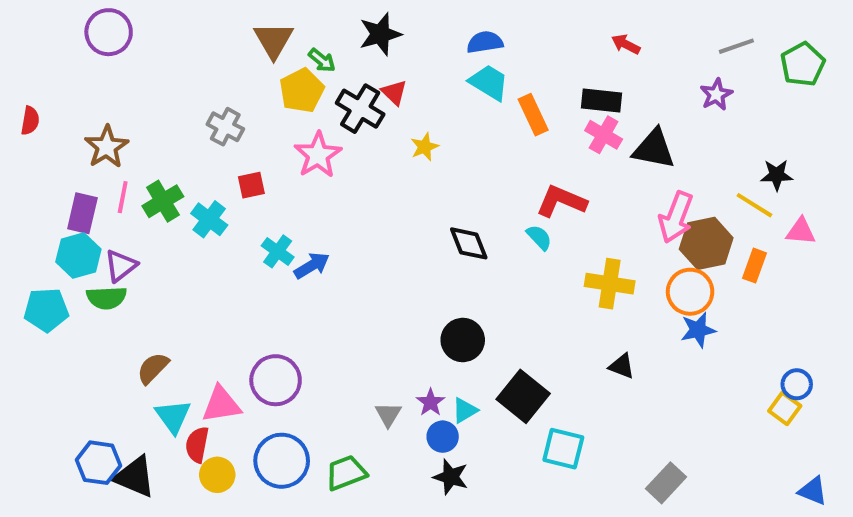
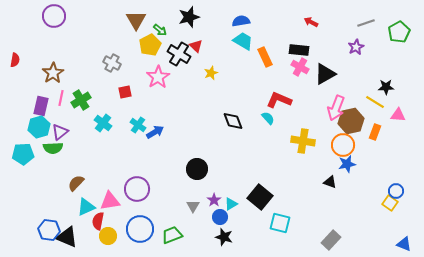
black triangle: (654, 149) -> (325, 74), turned -40
cyan cross: (209, 219) -> (103, 123), moved
black circle: (463, 340) -> (197, 169), moved
black triangle: (622, 366) -> (330, 182), moved
cyan triangle: (173, 416) -> (86, 207), turned 42

